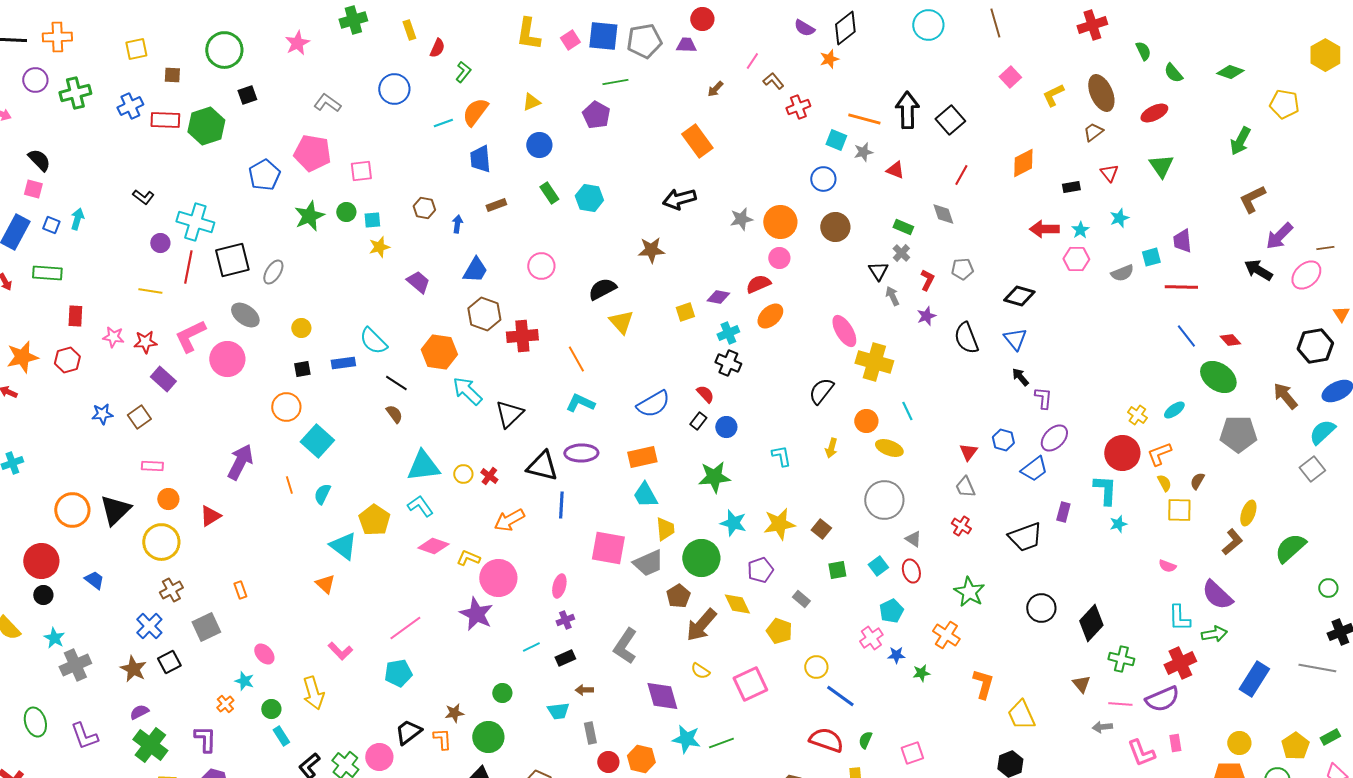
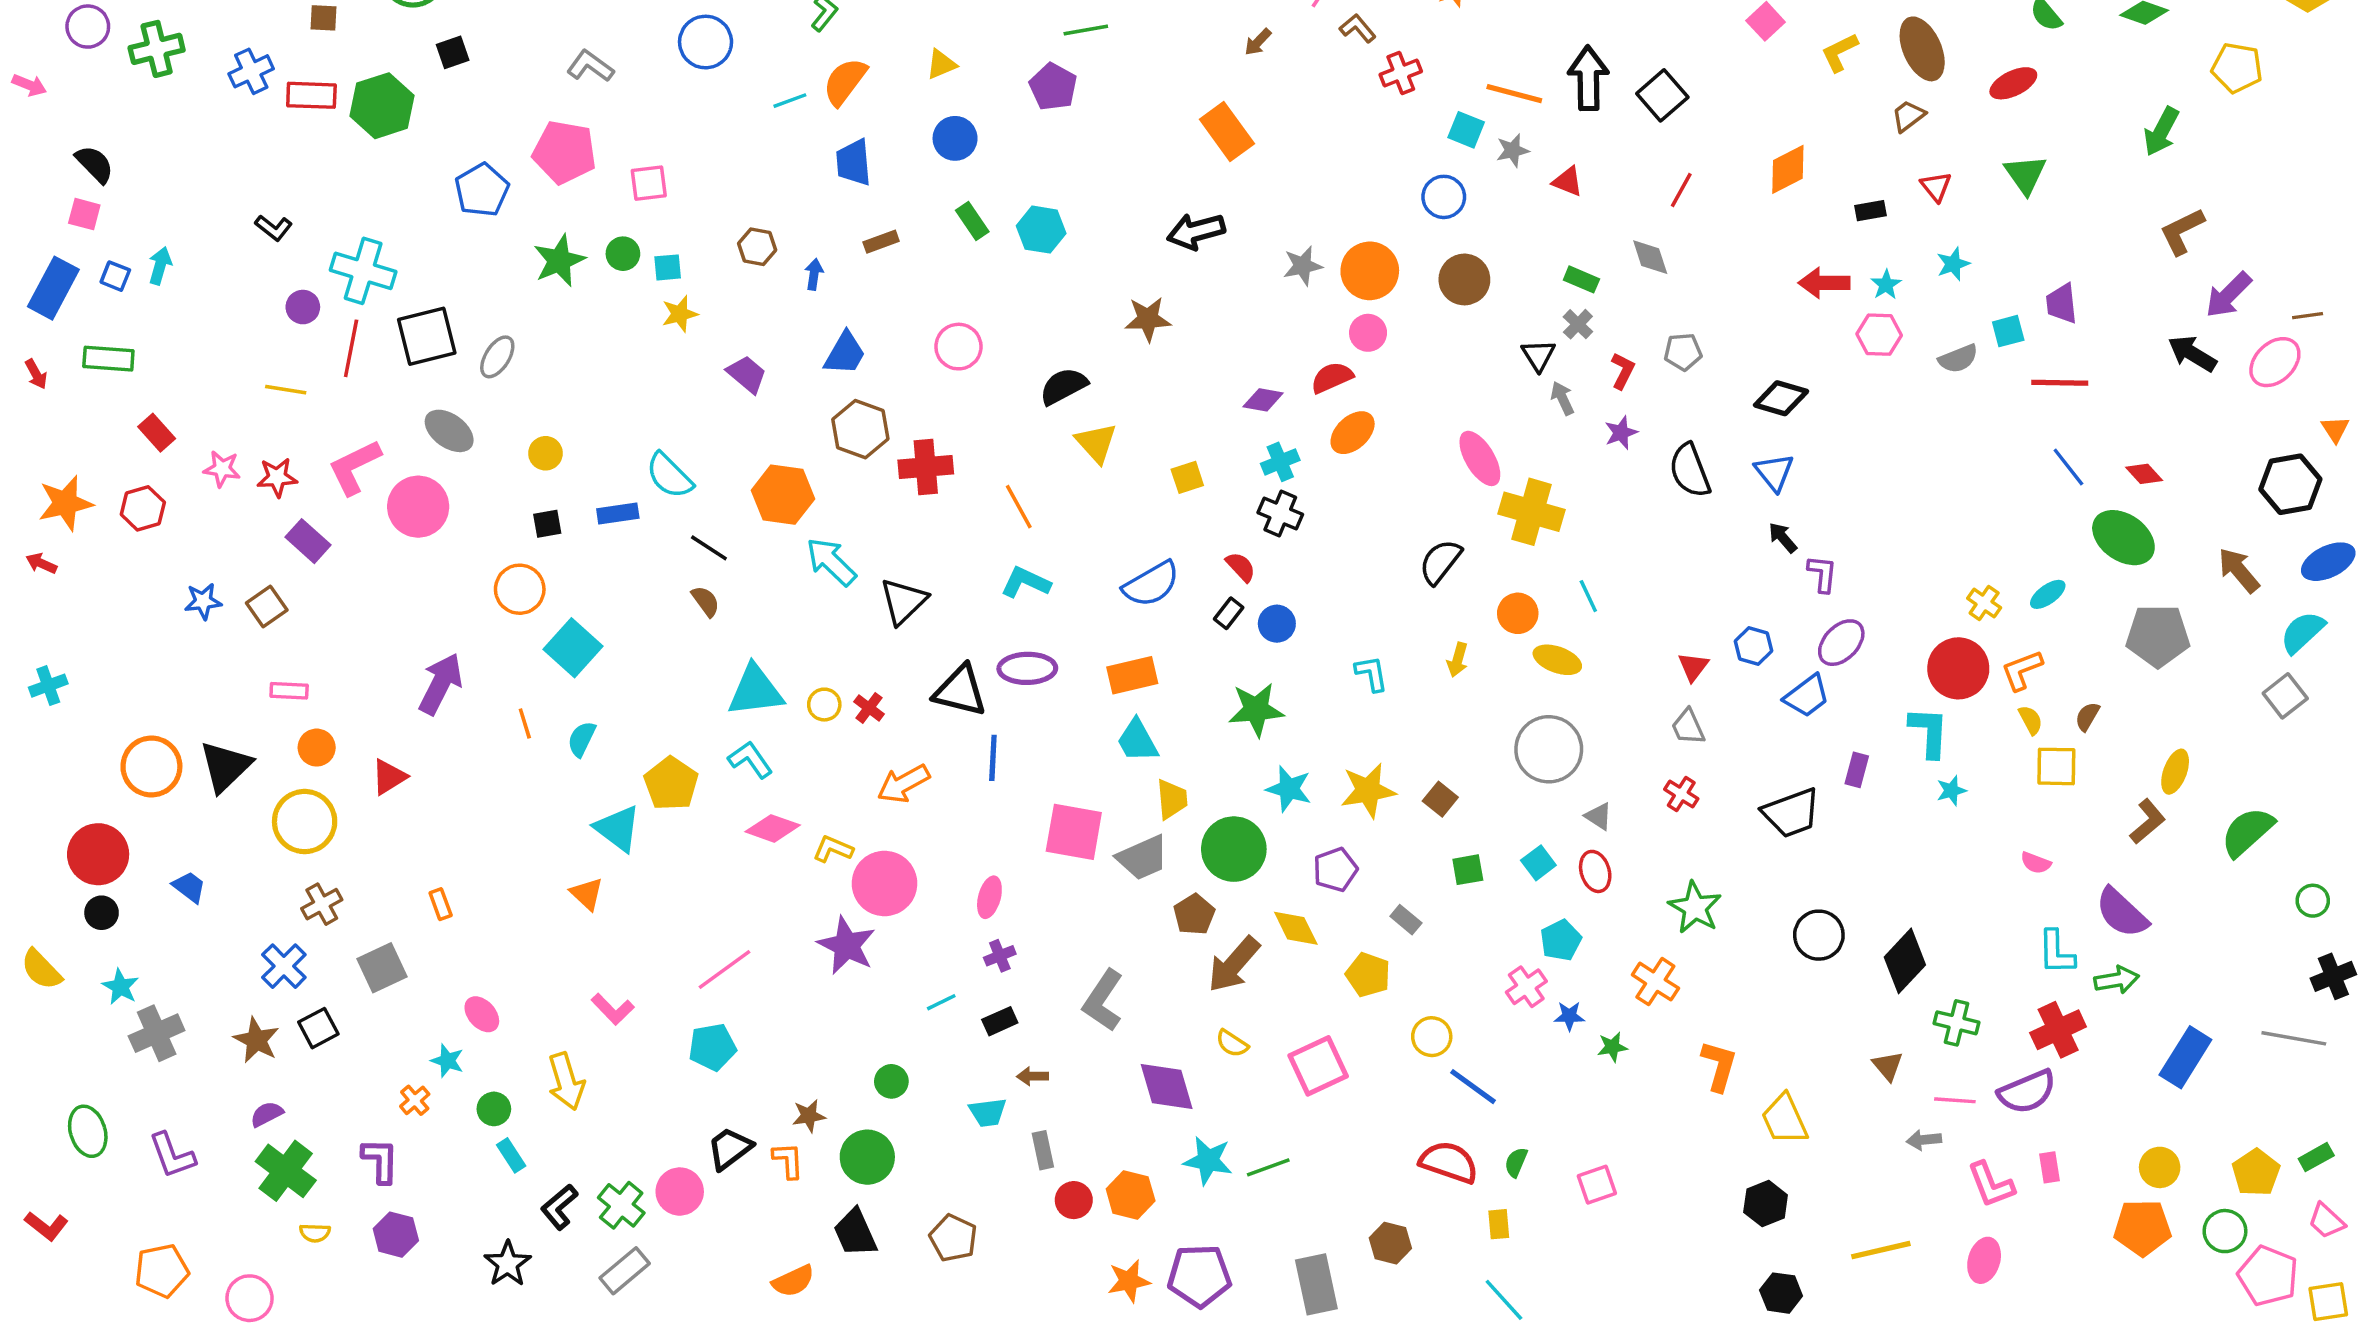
yellow square: (685, 312) -> (1187, 477), moved
red rectangle: (75, 316) -> (157, 433), turned -45

